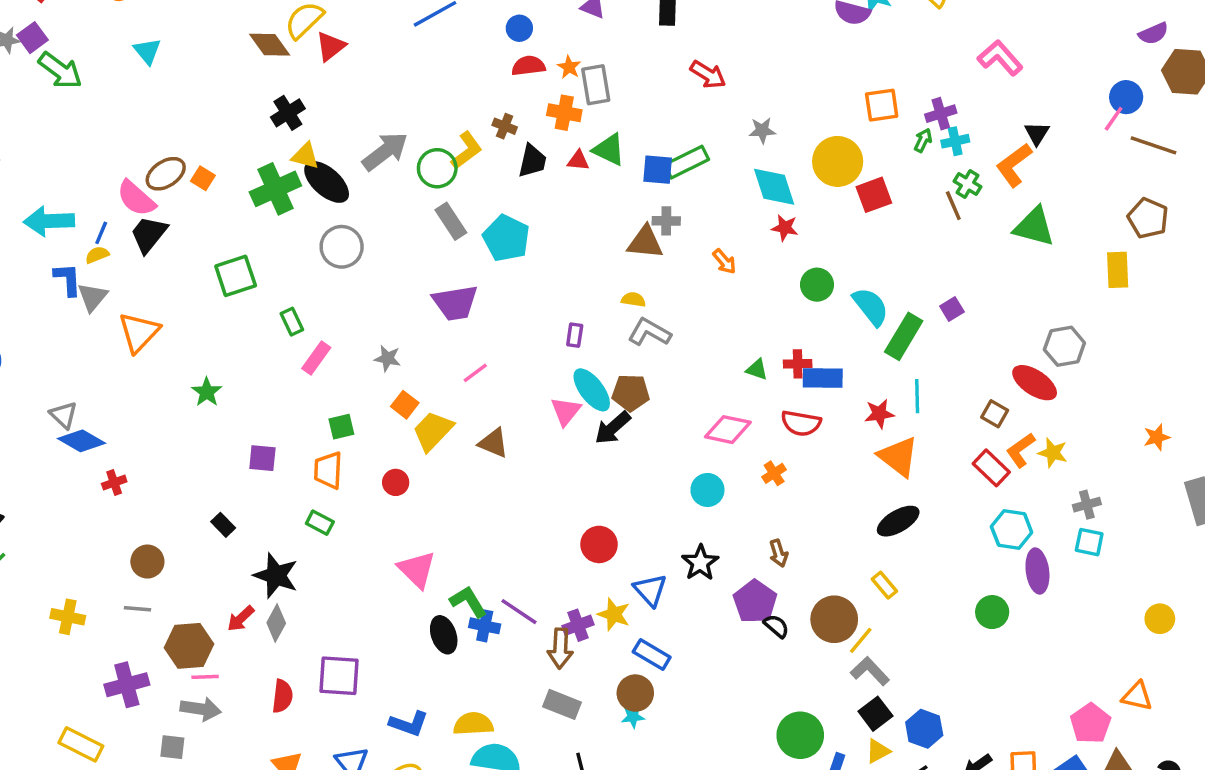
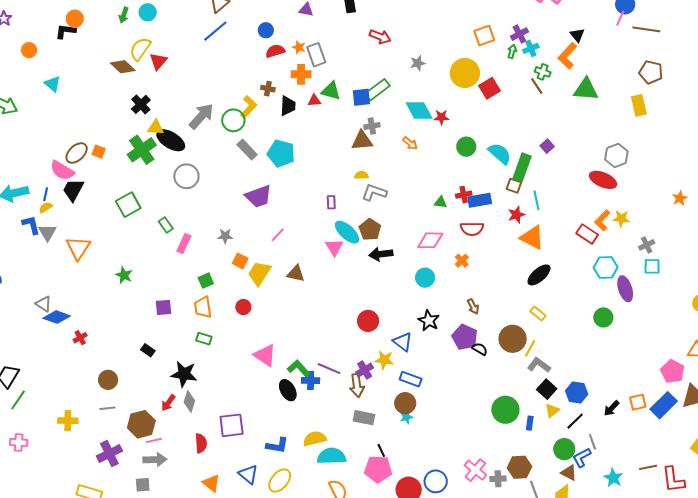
cyan diamond: (774, 187) -> (419, 110), moved
brown pentagon: (631, 393) -> (370, 230), turned -30
brown square: (995, 414) -> (514, 186), moved
black arrow: (613, 428) -> (381, 254), moved, turned 45

